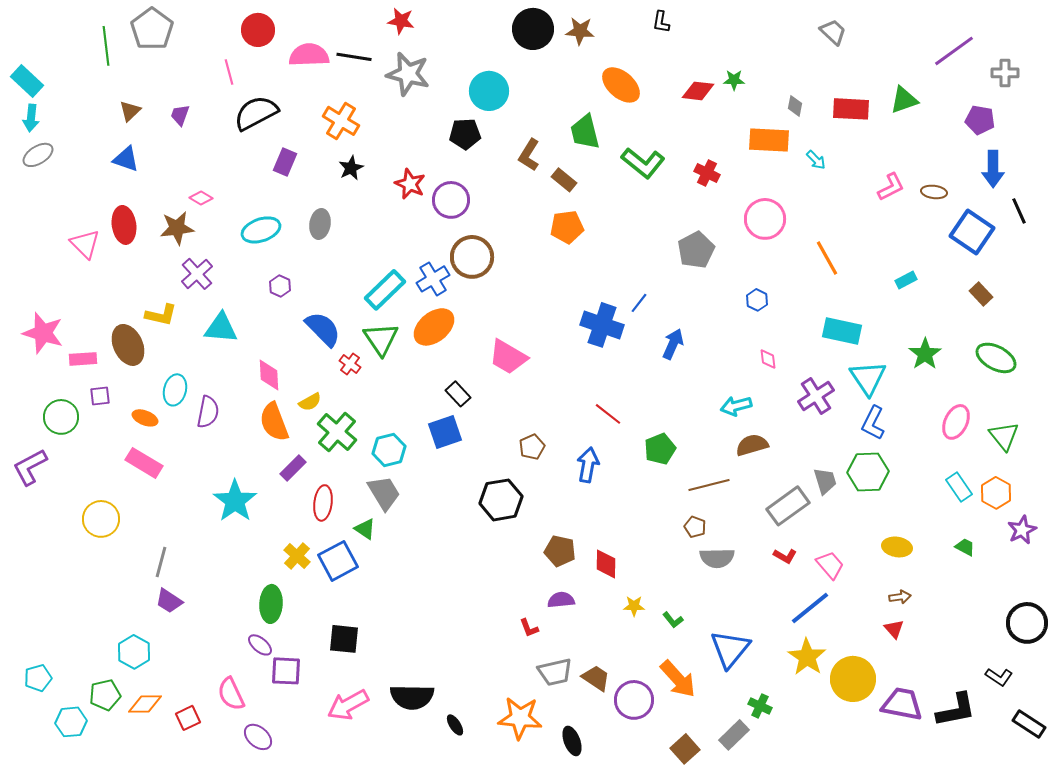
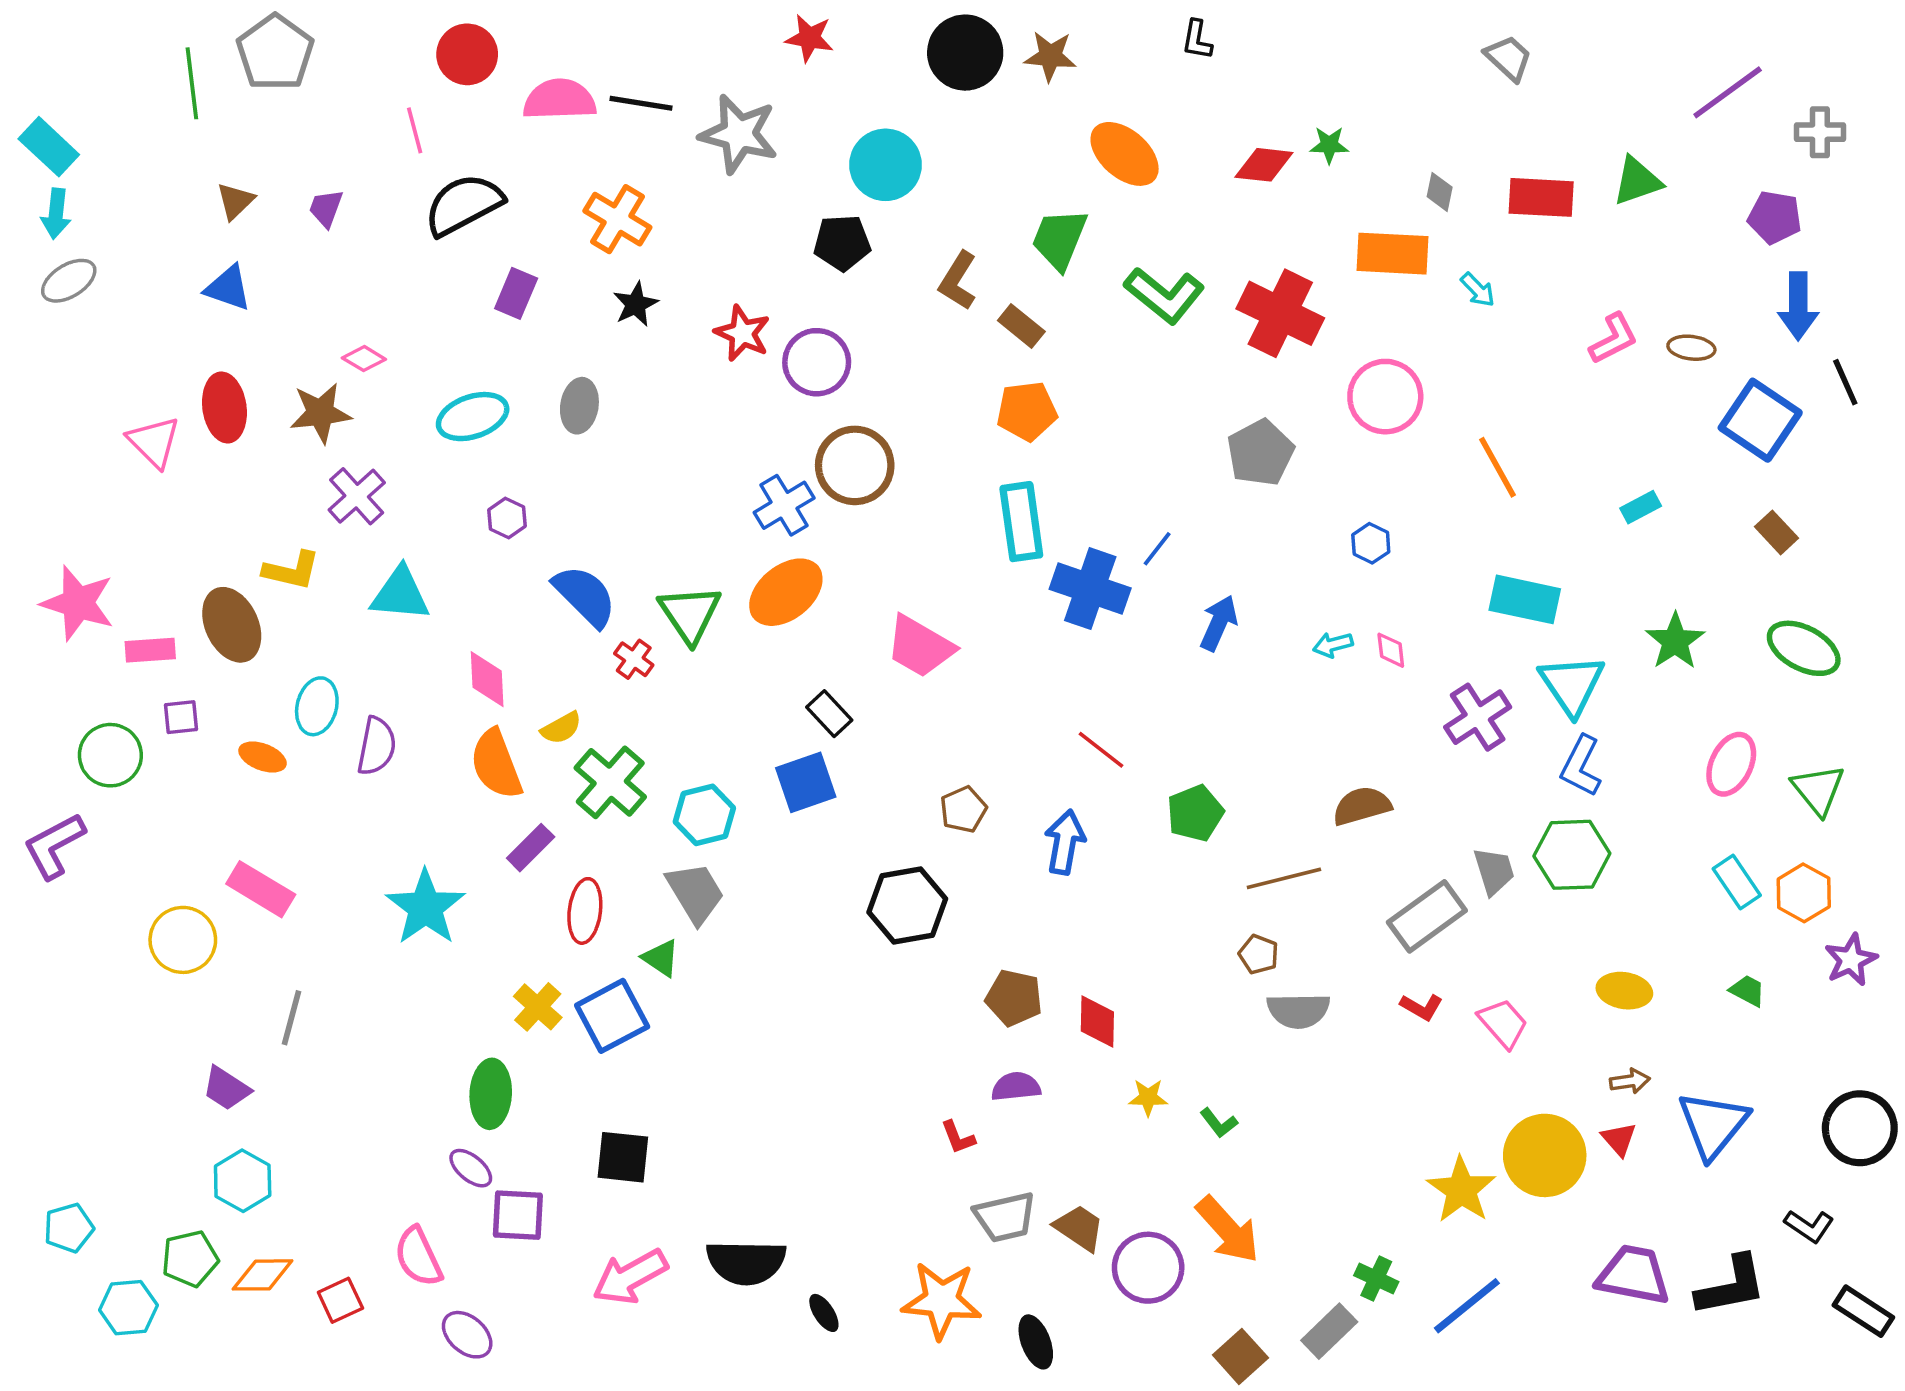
red star: (401, 21) -> (809, 38), moved
green trapezoid: (585, 132) -> (1059, 239), turned 36
red cross: (707, 173) -> (1280, 313), size x1.8
cyan rectangle: (385, 290) -> (1021, 522), moved, turned -54
cyan arrow: (736, 406) -> (1333, 645), moved, size x0.7
pink rectangle: (144, 463) -> (261, 889), moved
purple trapezoid: (169, 601) -> (226, 1088), moved
blue line: (810, 608) -> (1467, 1306), moved
blue triangle: (730, 649) -> (1713, 1125), moved
yellow circle: (853, 679) -> (1545, 1155), moved

